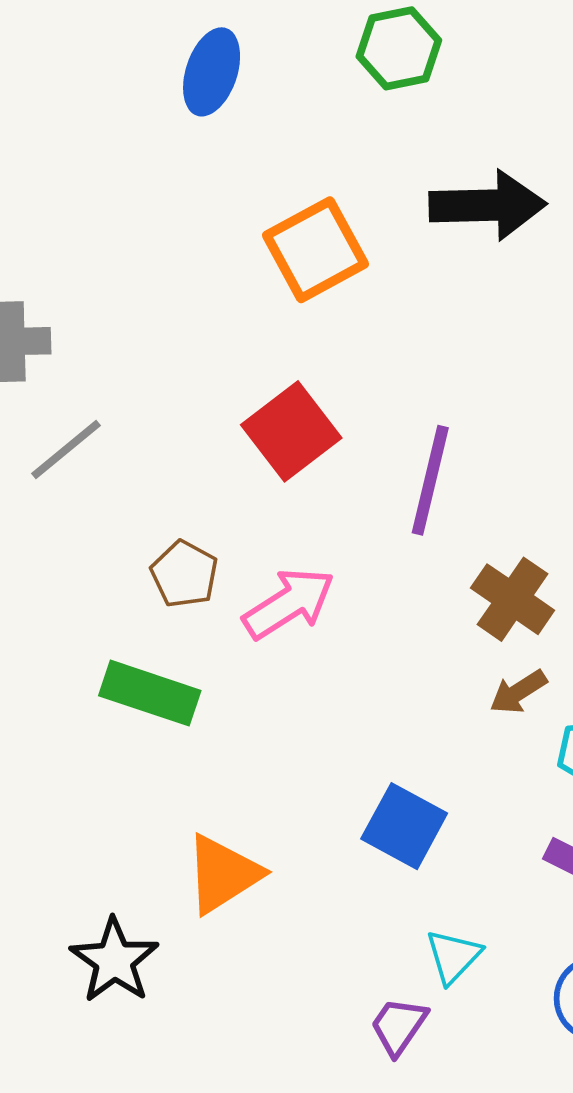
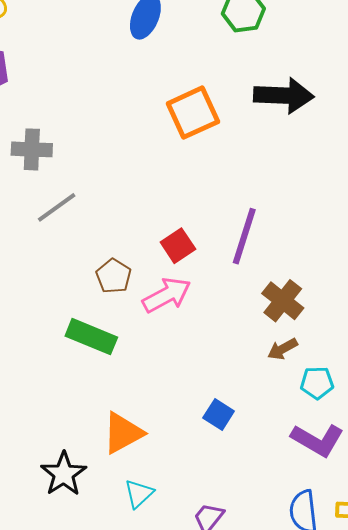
red square: (291, 431) -> (178, 246), moved, size x0.7
blue square: (404, 826) -> (219, 415), size x0.7
cyan triangle: (453, 956) -> (139, 494), moved

